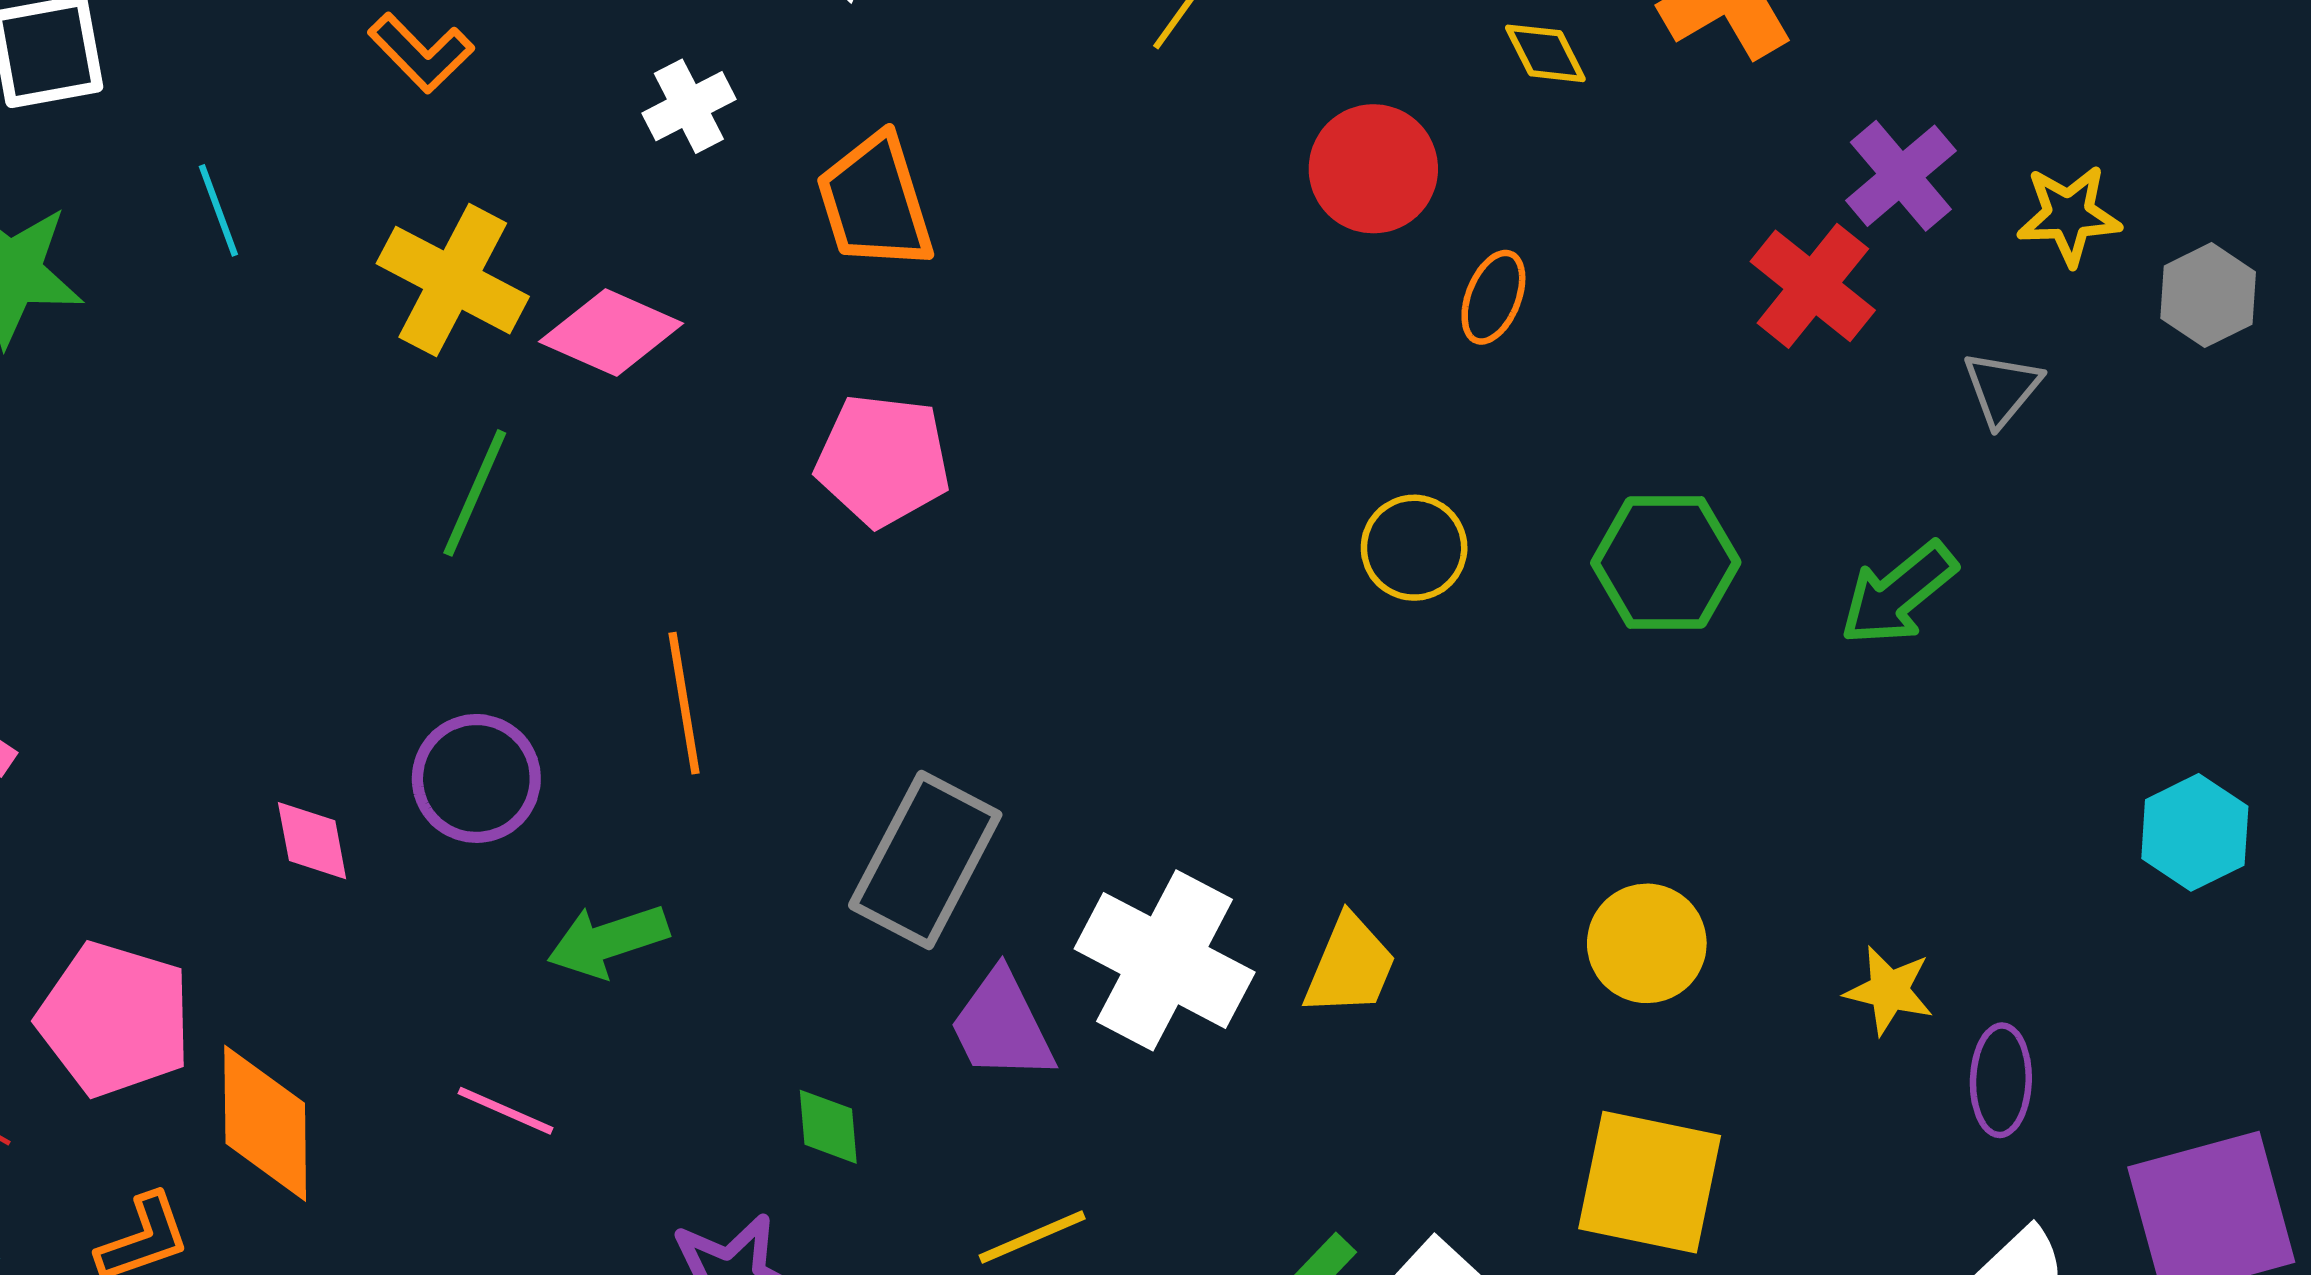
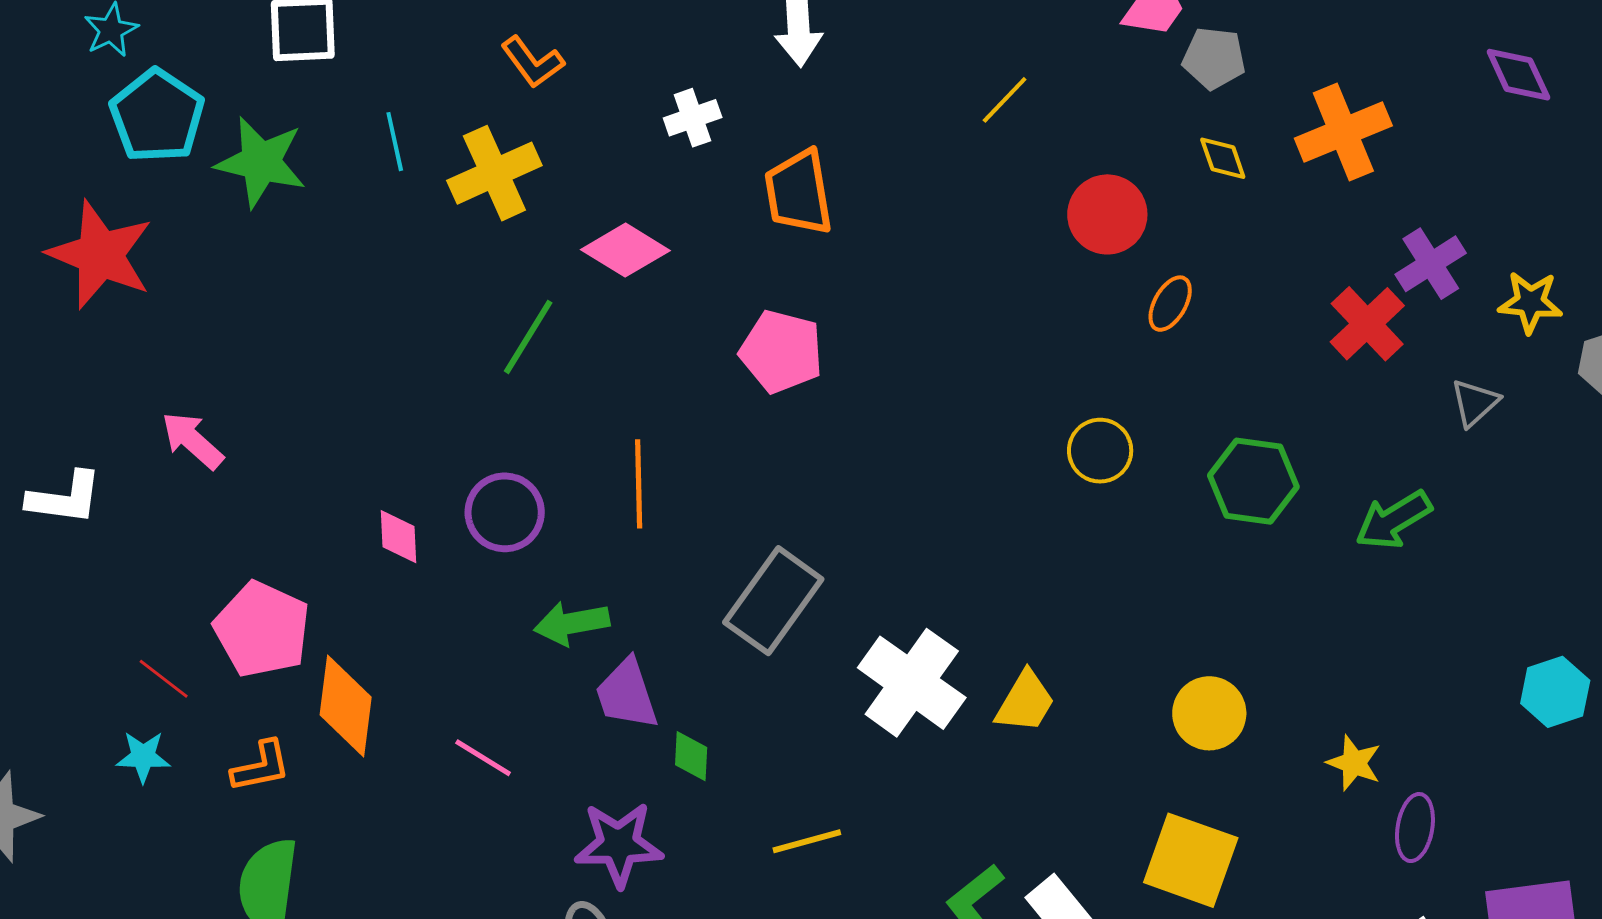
yellow cross: (453, 280) -> (494, 173), moved, turned 30
purple trapezoid: (1002, 1026) -> (627, 694), moved
pink line: (505, 1111) -> (483, 758), moved

